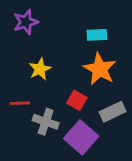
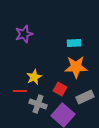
yellow star: (40, 69) -> (34, 77), moved
orange star: (100, 69) -> (76, 67), turned -30

